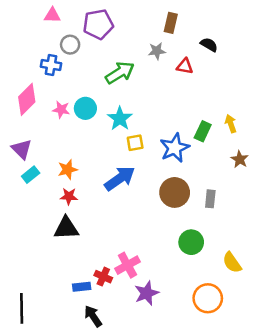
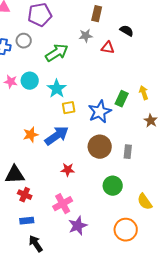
gray circle: (70, 45) -> (24, 41), moved
orange star: (68, 170) -> (31, 135), moved
red star: (69, 196) -> (68, 170), moved
red cross: (103, 277) -> (25, 195), moved

